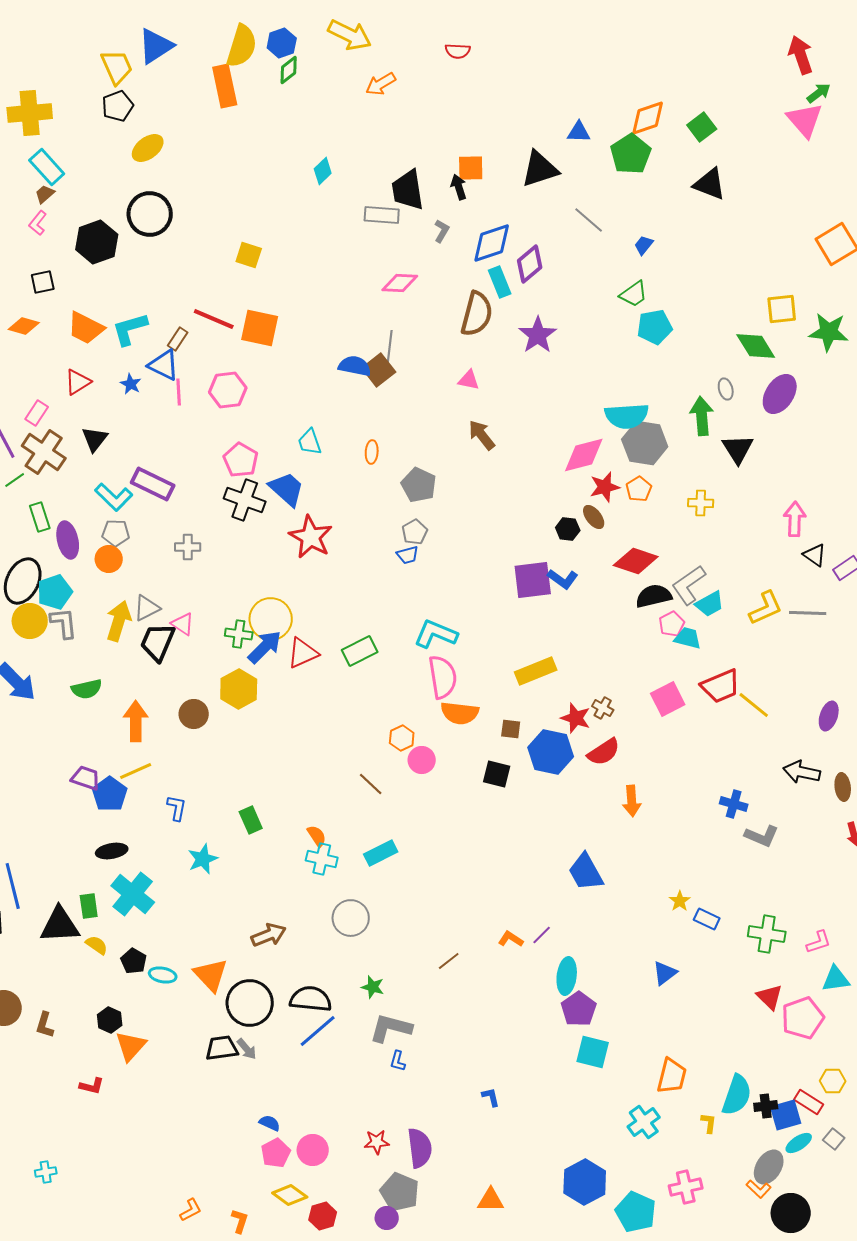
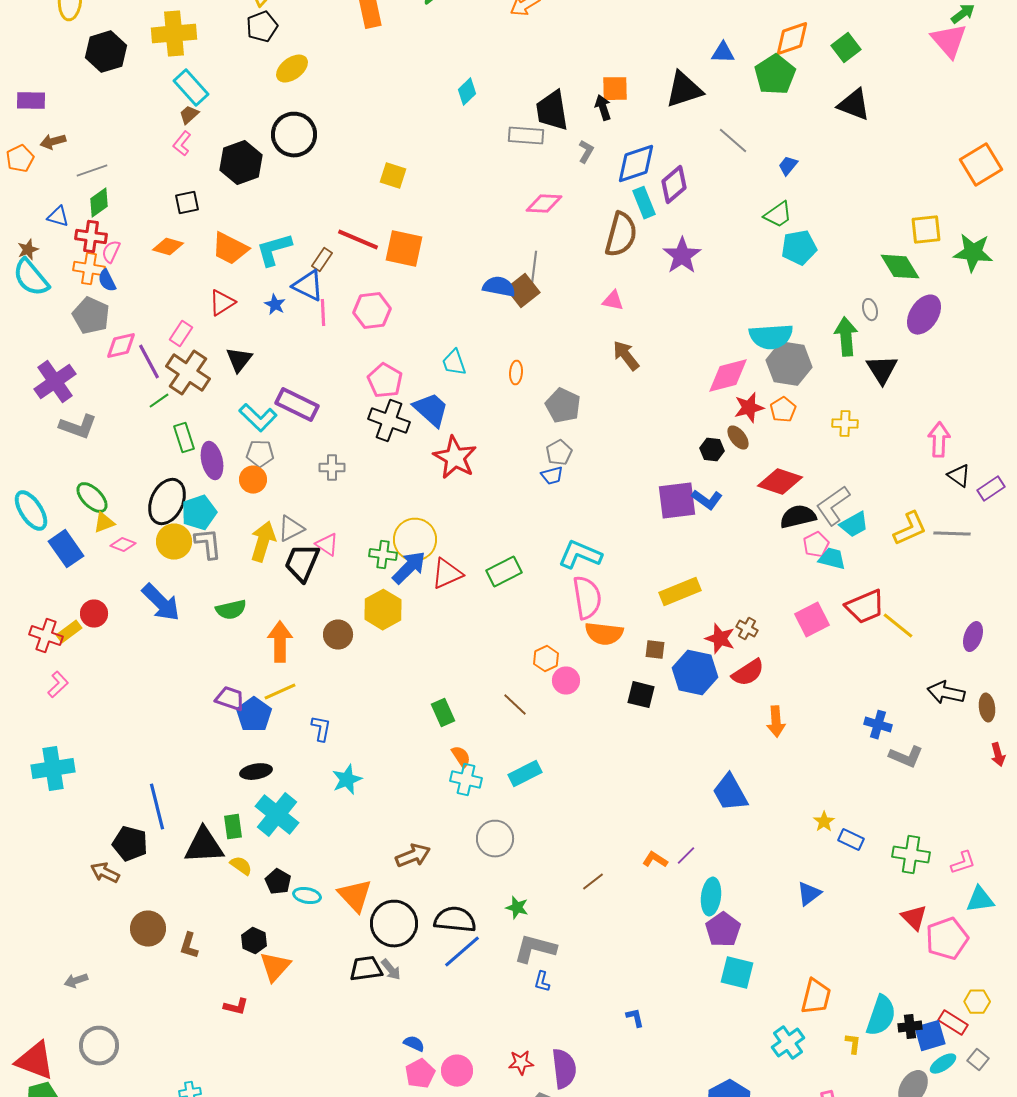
green rectangle: (251, 820) -> (443, 713), moved

